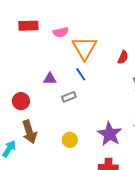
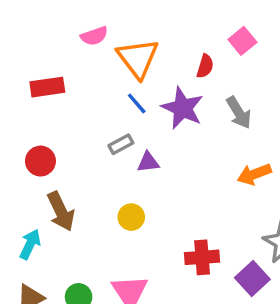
red rectangle: (28, 26) -> (47, 87), moved
purple triangle: (50, 79) -> (148, 162), moved
purple star: (110, 134) -> (183, 108), moved

